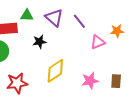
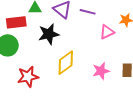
purple line: (79, 21) -> (88, 12), turned -35
black star: (40, 42) -> (49, 34), size x1.5

